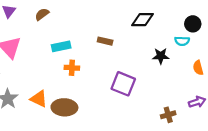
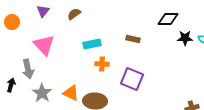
black star: (161, 56) -> (185, 38), moved
purple square: (123, 84) -> (132, 79), moved

